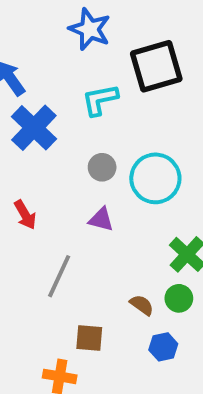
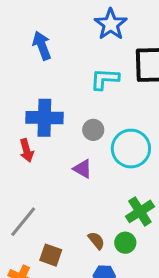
blue cross: (34, 128) -> (44, 118), moved, turned 33
gray line: (59, 276) -> (23, 222), moved

